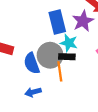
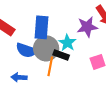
blue rectangle: (57, 22) -> (41, 27), moved
blue semicircle: (32, 63) -> (27, 50), turned -70

